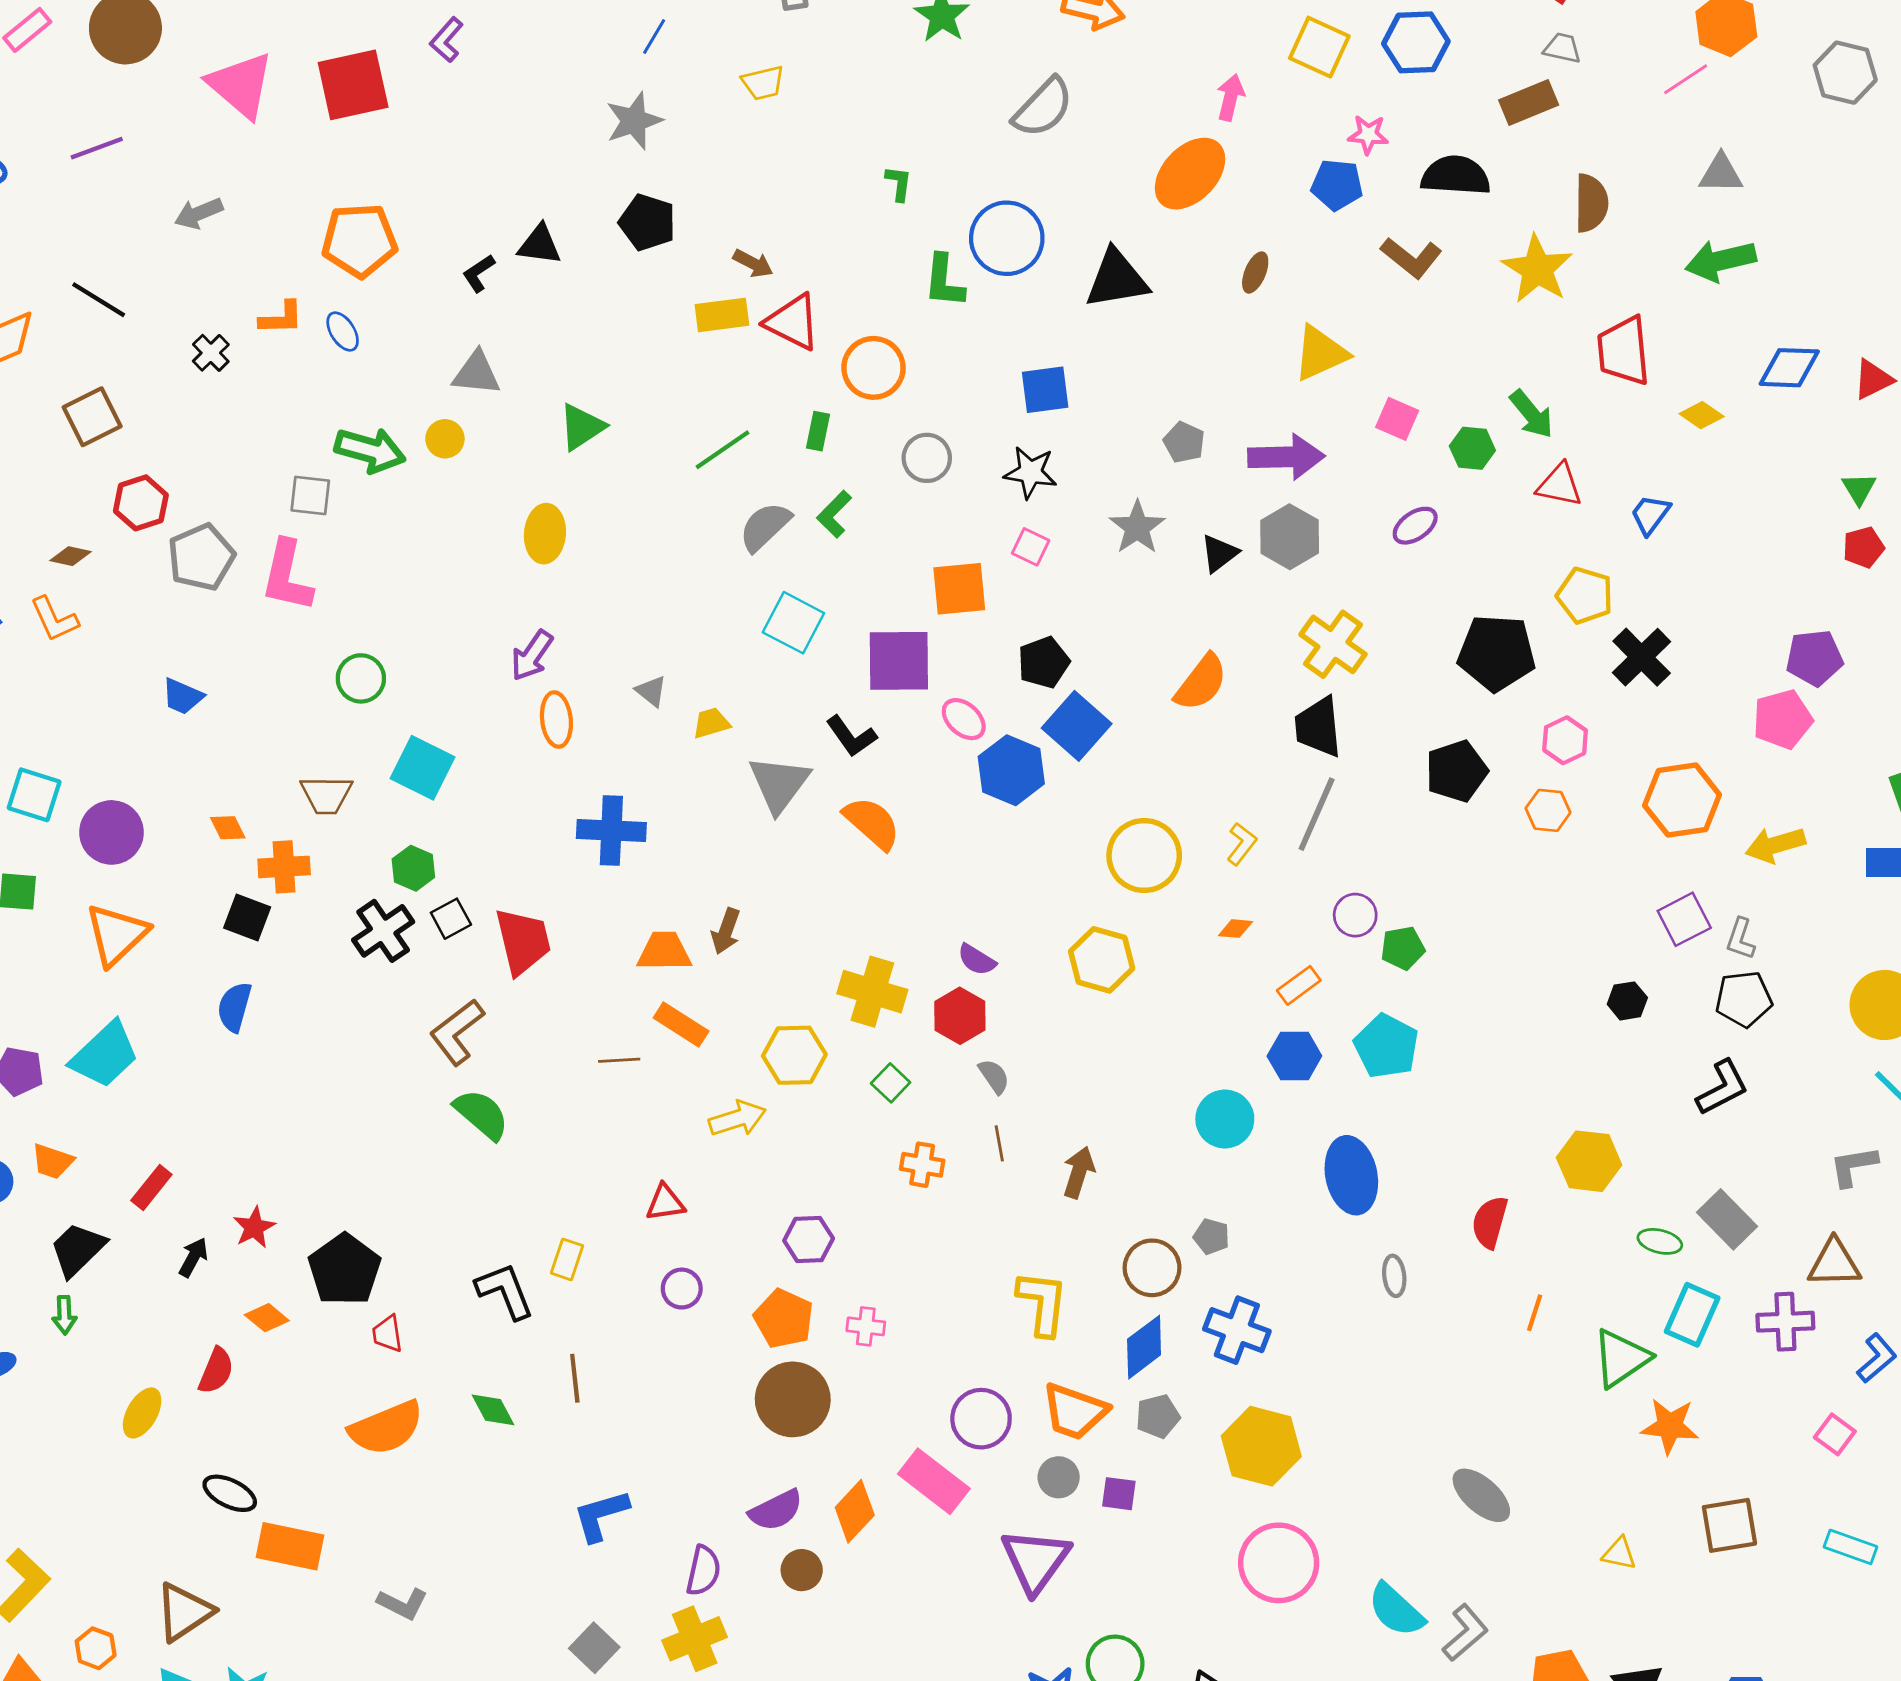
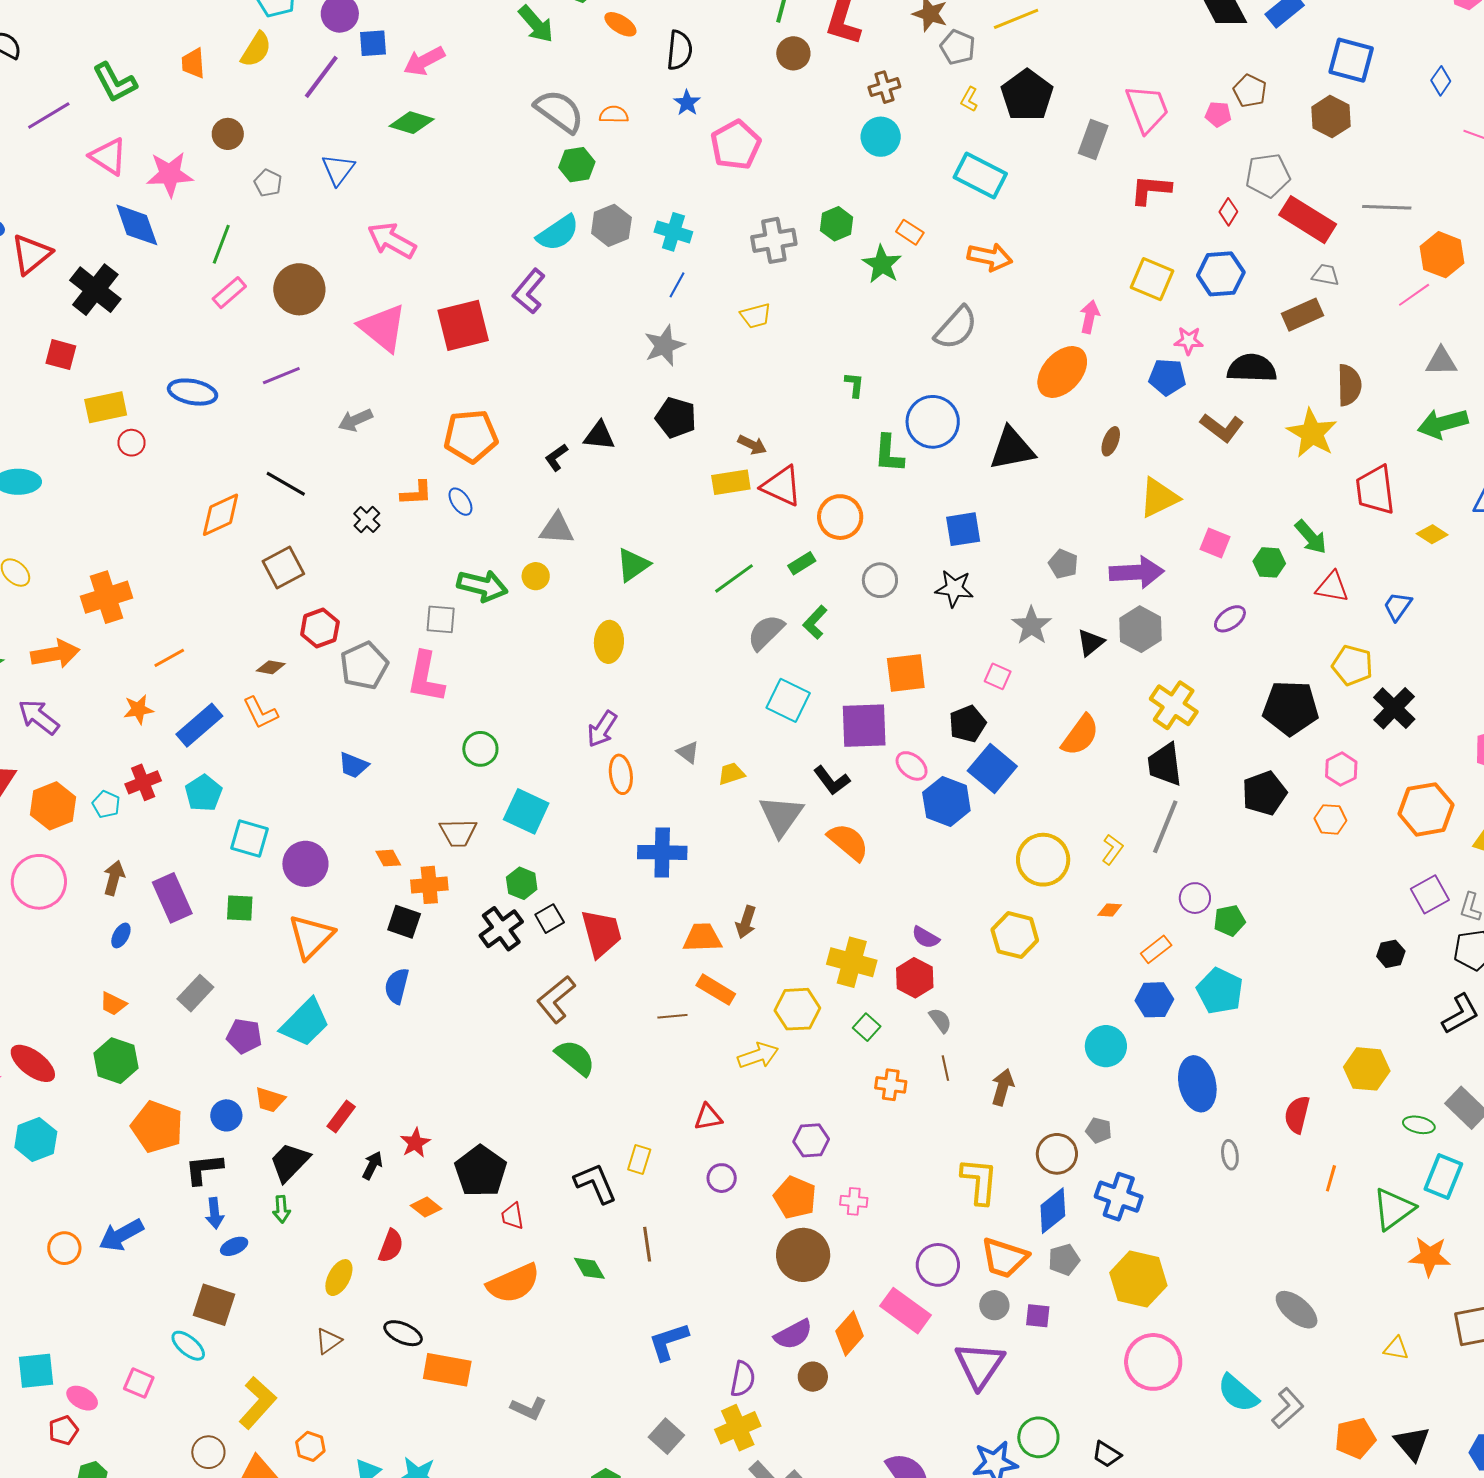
purple L-shape: (447, 40) -> (529, 291), size x1.4
green rectangle: (818, 431) -> (802, 563), turned 48
pink square: (1031, 547) -> (998, 676), moved
brown triangle: (184, 1612) -> (328, 1341), moved, size x0.6

